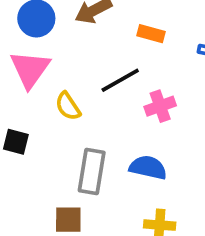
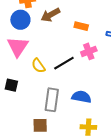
black line: (120, 80) -> (64, 63), moved
pink cross: (160, 106) -> (89, 51), moved

